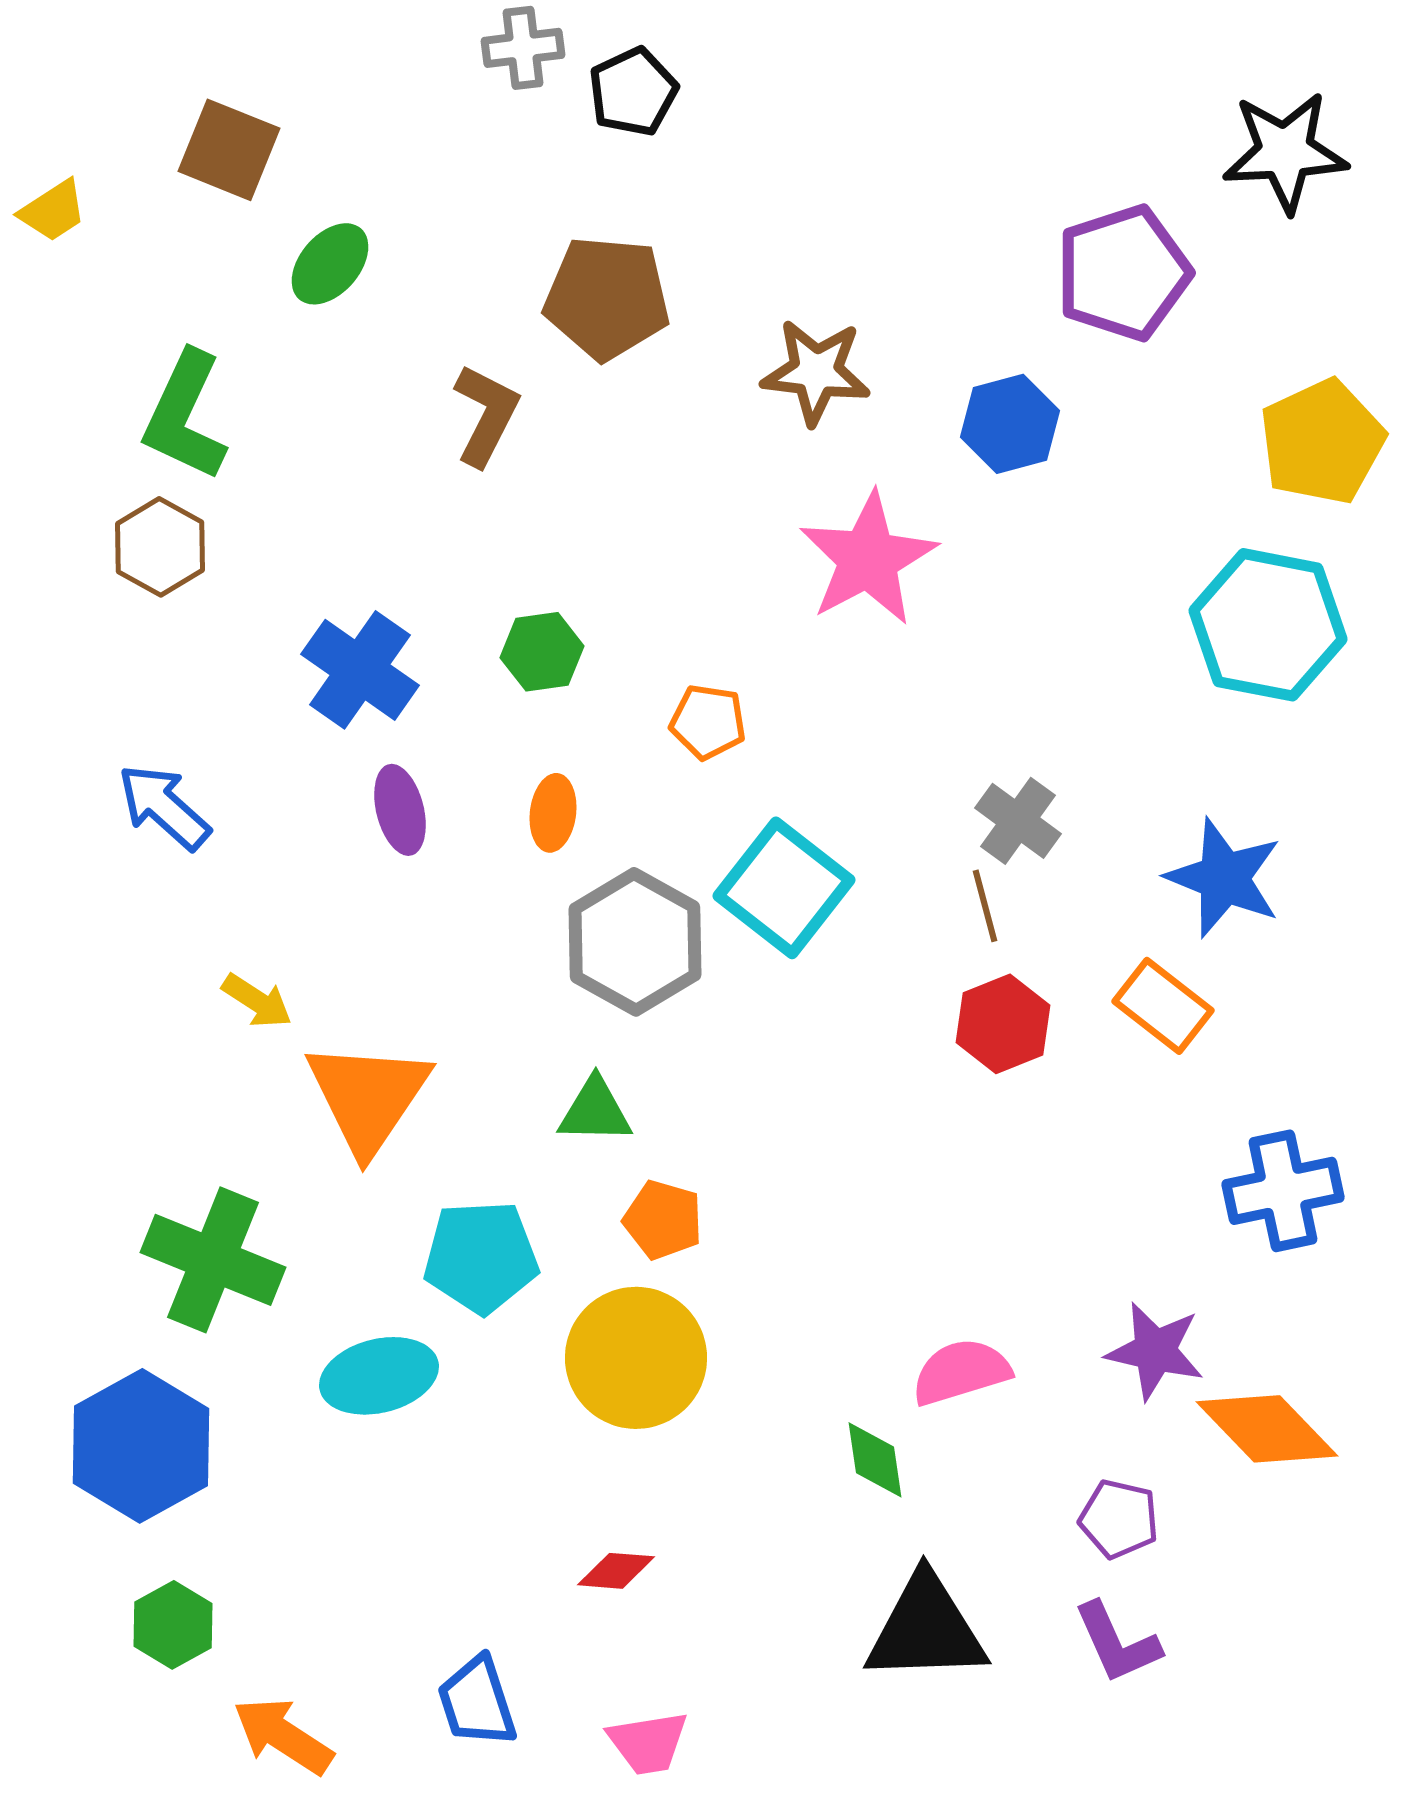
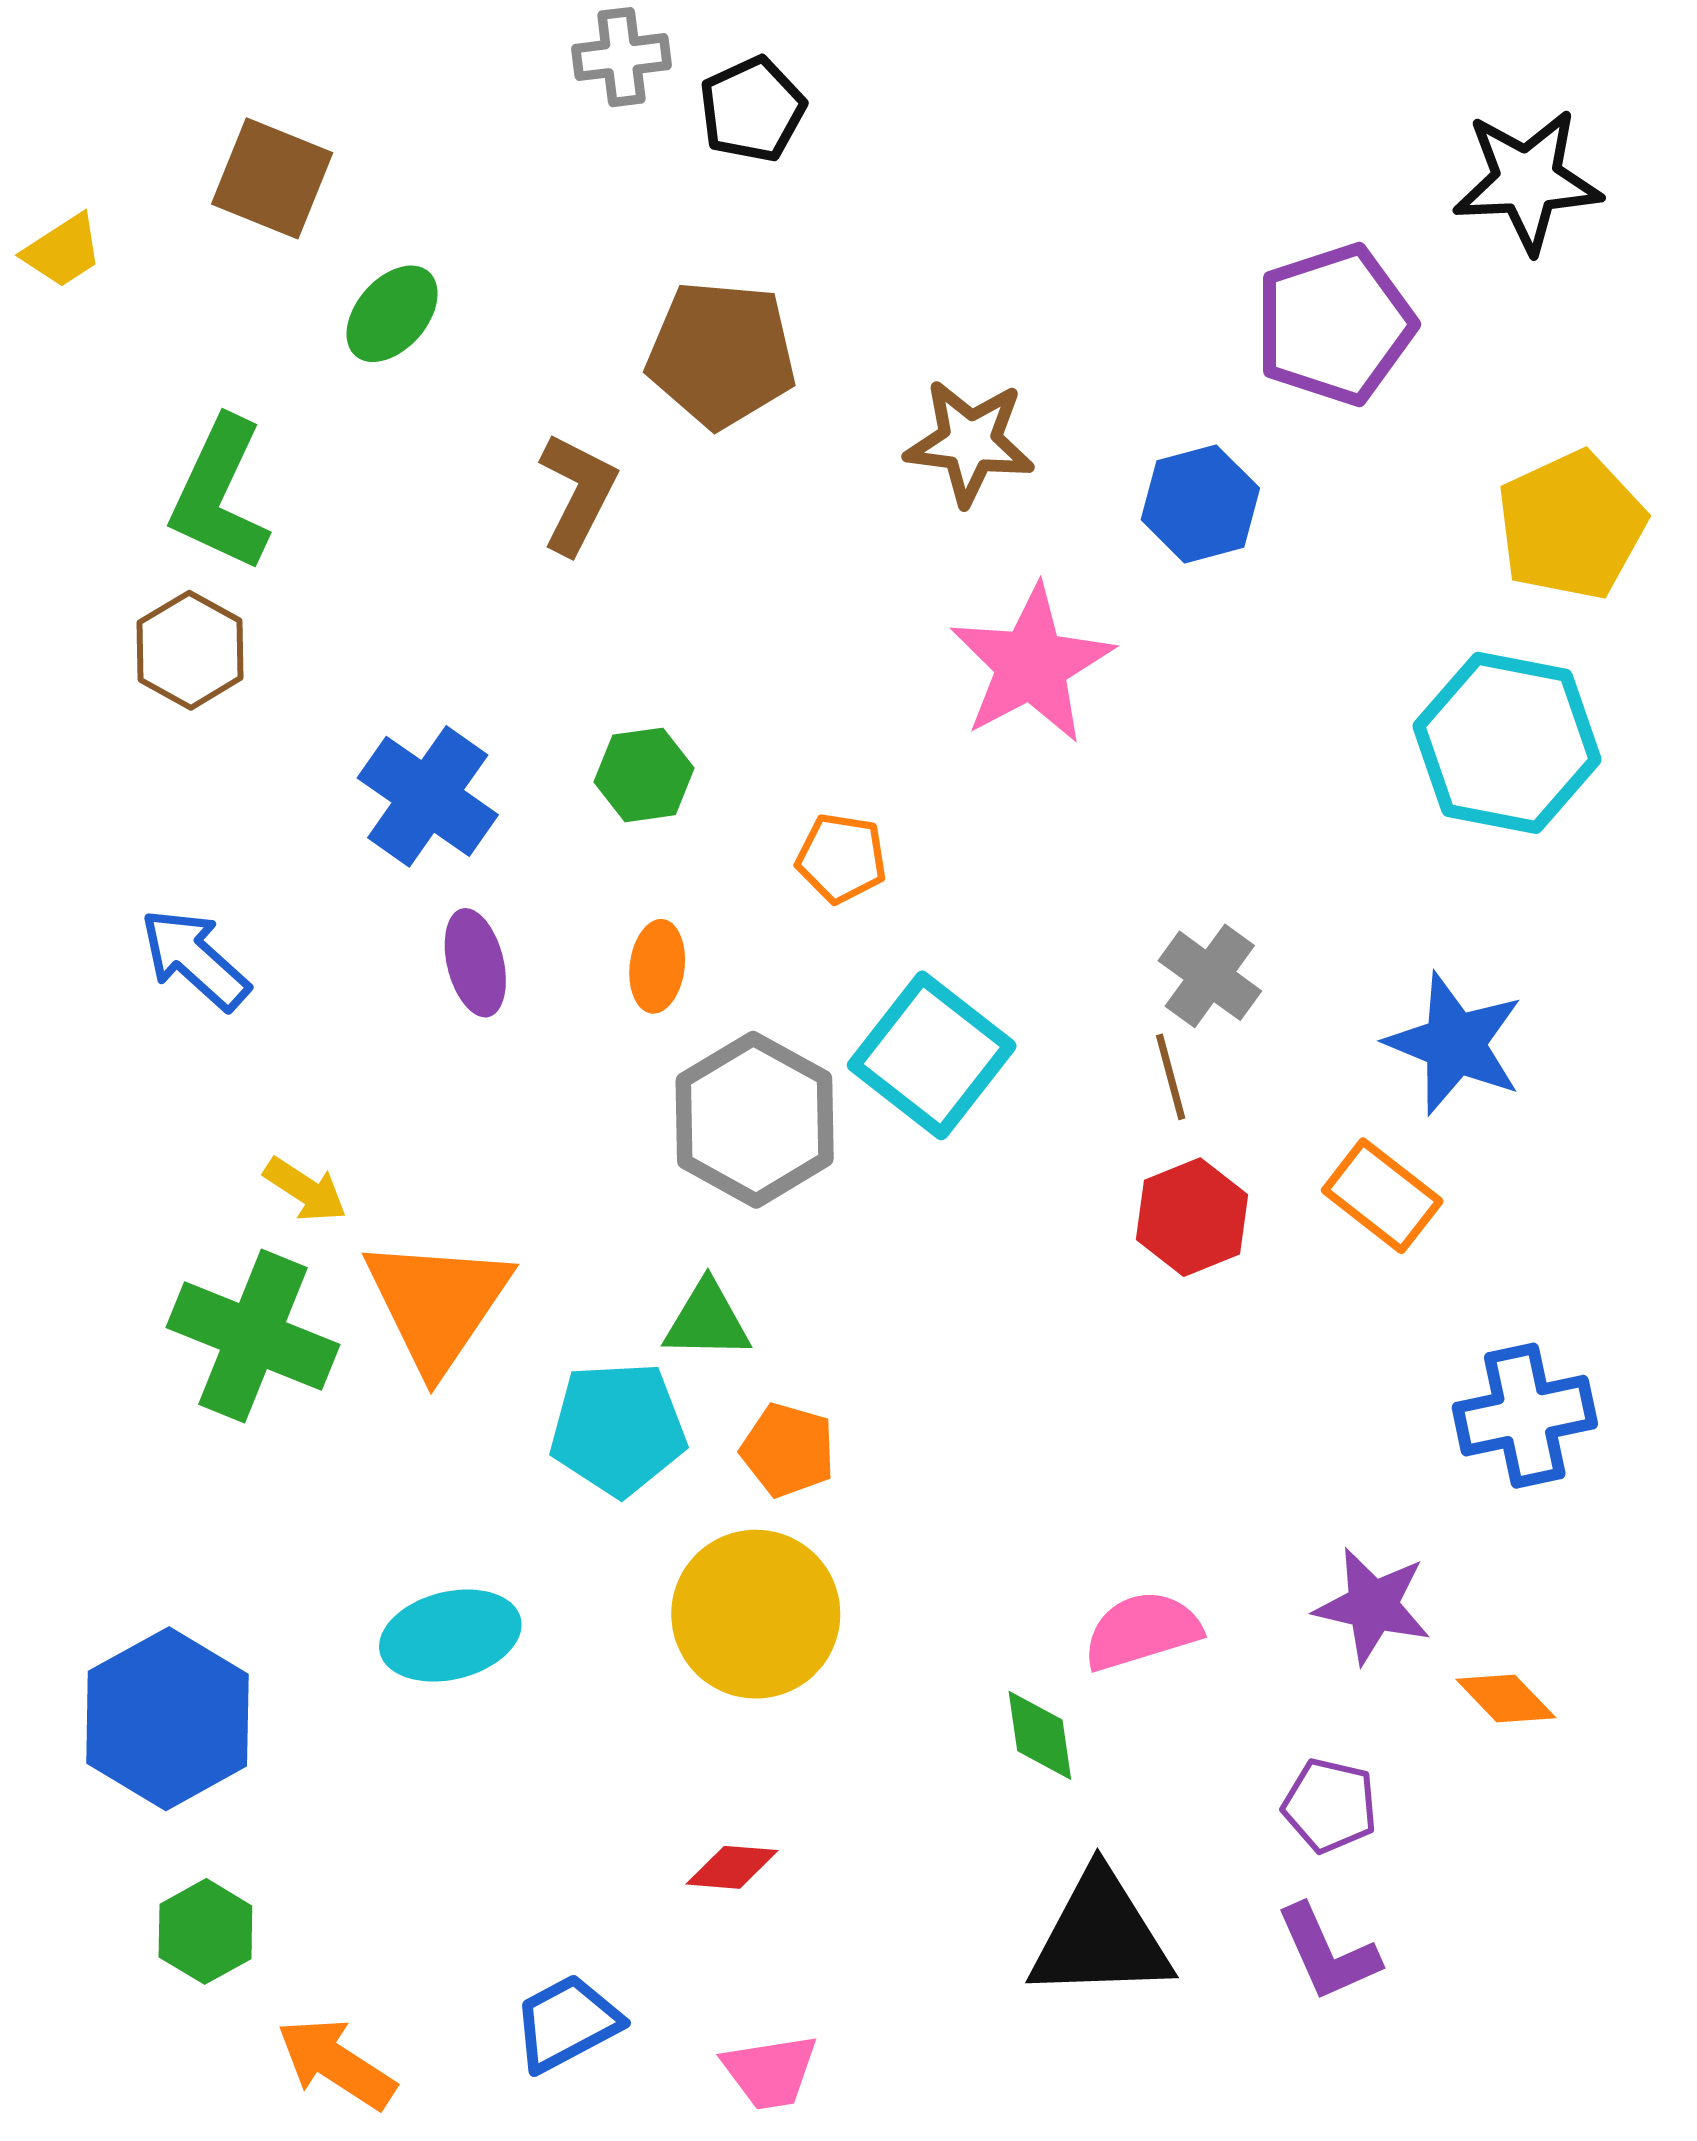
cyan pentagon: (481, 1257) -> (618, 1429), moved
green cross: (213, 1260) -> (253, 1336), moved
orange diamond: (1267, 1429) -> (1506, 1699), size x0.6
blue trapezoid: (477, 1702) -> (567, 2023), turned 80

